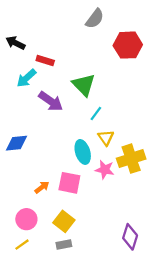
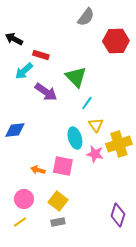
orange arrow: (42, 187) -> (38, 170), turned -128

